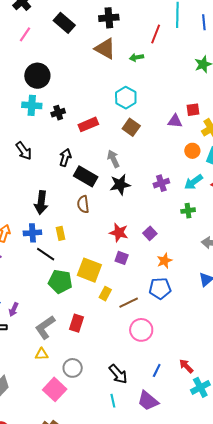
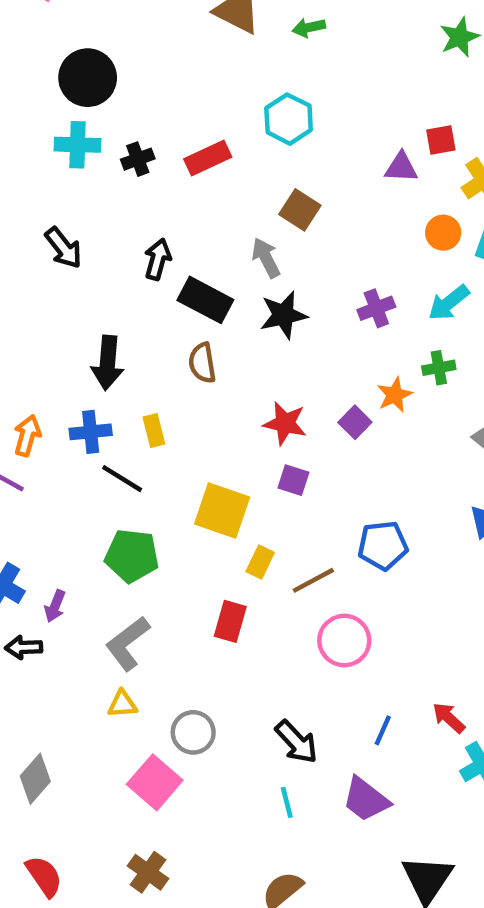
red rectangle: (88, 124) -> (208, 158), moved
brown square: (131, 127) -> (300, 210), moved
orange star: (164, 261) -> (395, 395), moved
green pentagon: (60, 282) -> (132, 556), moved
red rectangle: (77, 323) -> (230, 621), moved

